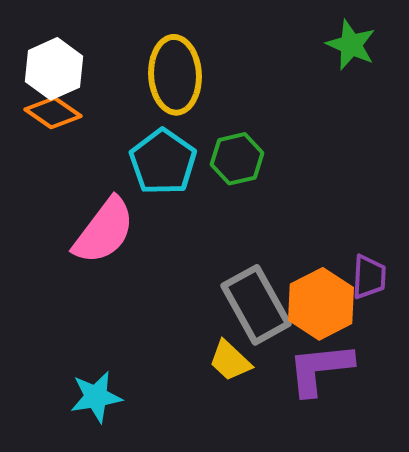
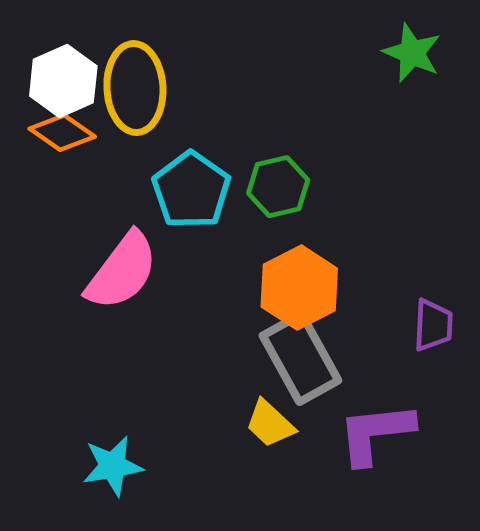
yellow ellipse: (175, 75) -> (135, 88), moved
orange hexagon: (321, 304) -> (299, 288), moved

